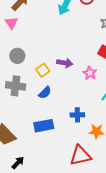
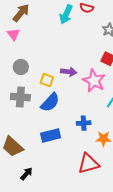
yellow square: (43, 70) -> (47, 80), turned -32
pink star: (90, 73) -> (94, 81), size x1.6
blue semicircle: (45, 93) -> (50, 102), size x1.5

